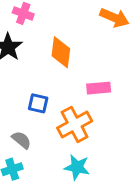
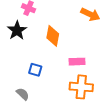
orange cross: (75, 124) -> (81, 87), moved, turned 30

